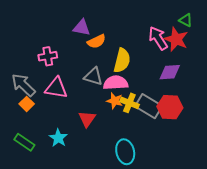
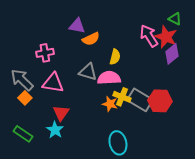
yellow semicircle: (122, 60) -> (115, 57), size x0.7
purple diamond: (170, 72) -> (172, 54), moved, turned -35
orange star: (115, 101) -> (110, 104), moved
red triangle: (87, 119) -> (61, 113), moved

